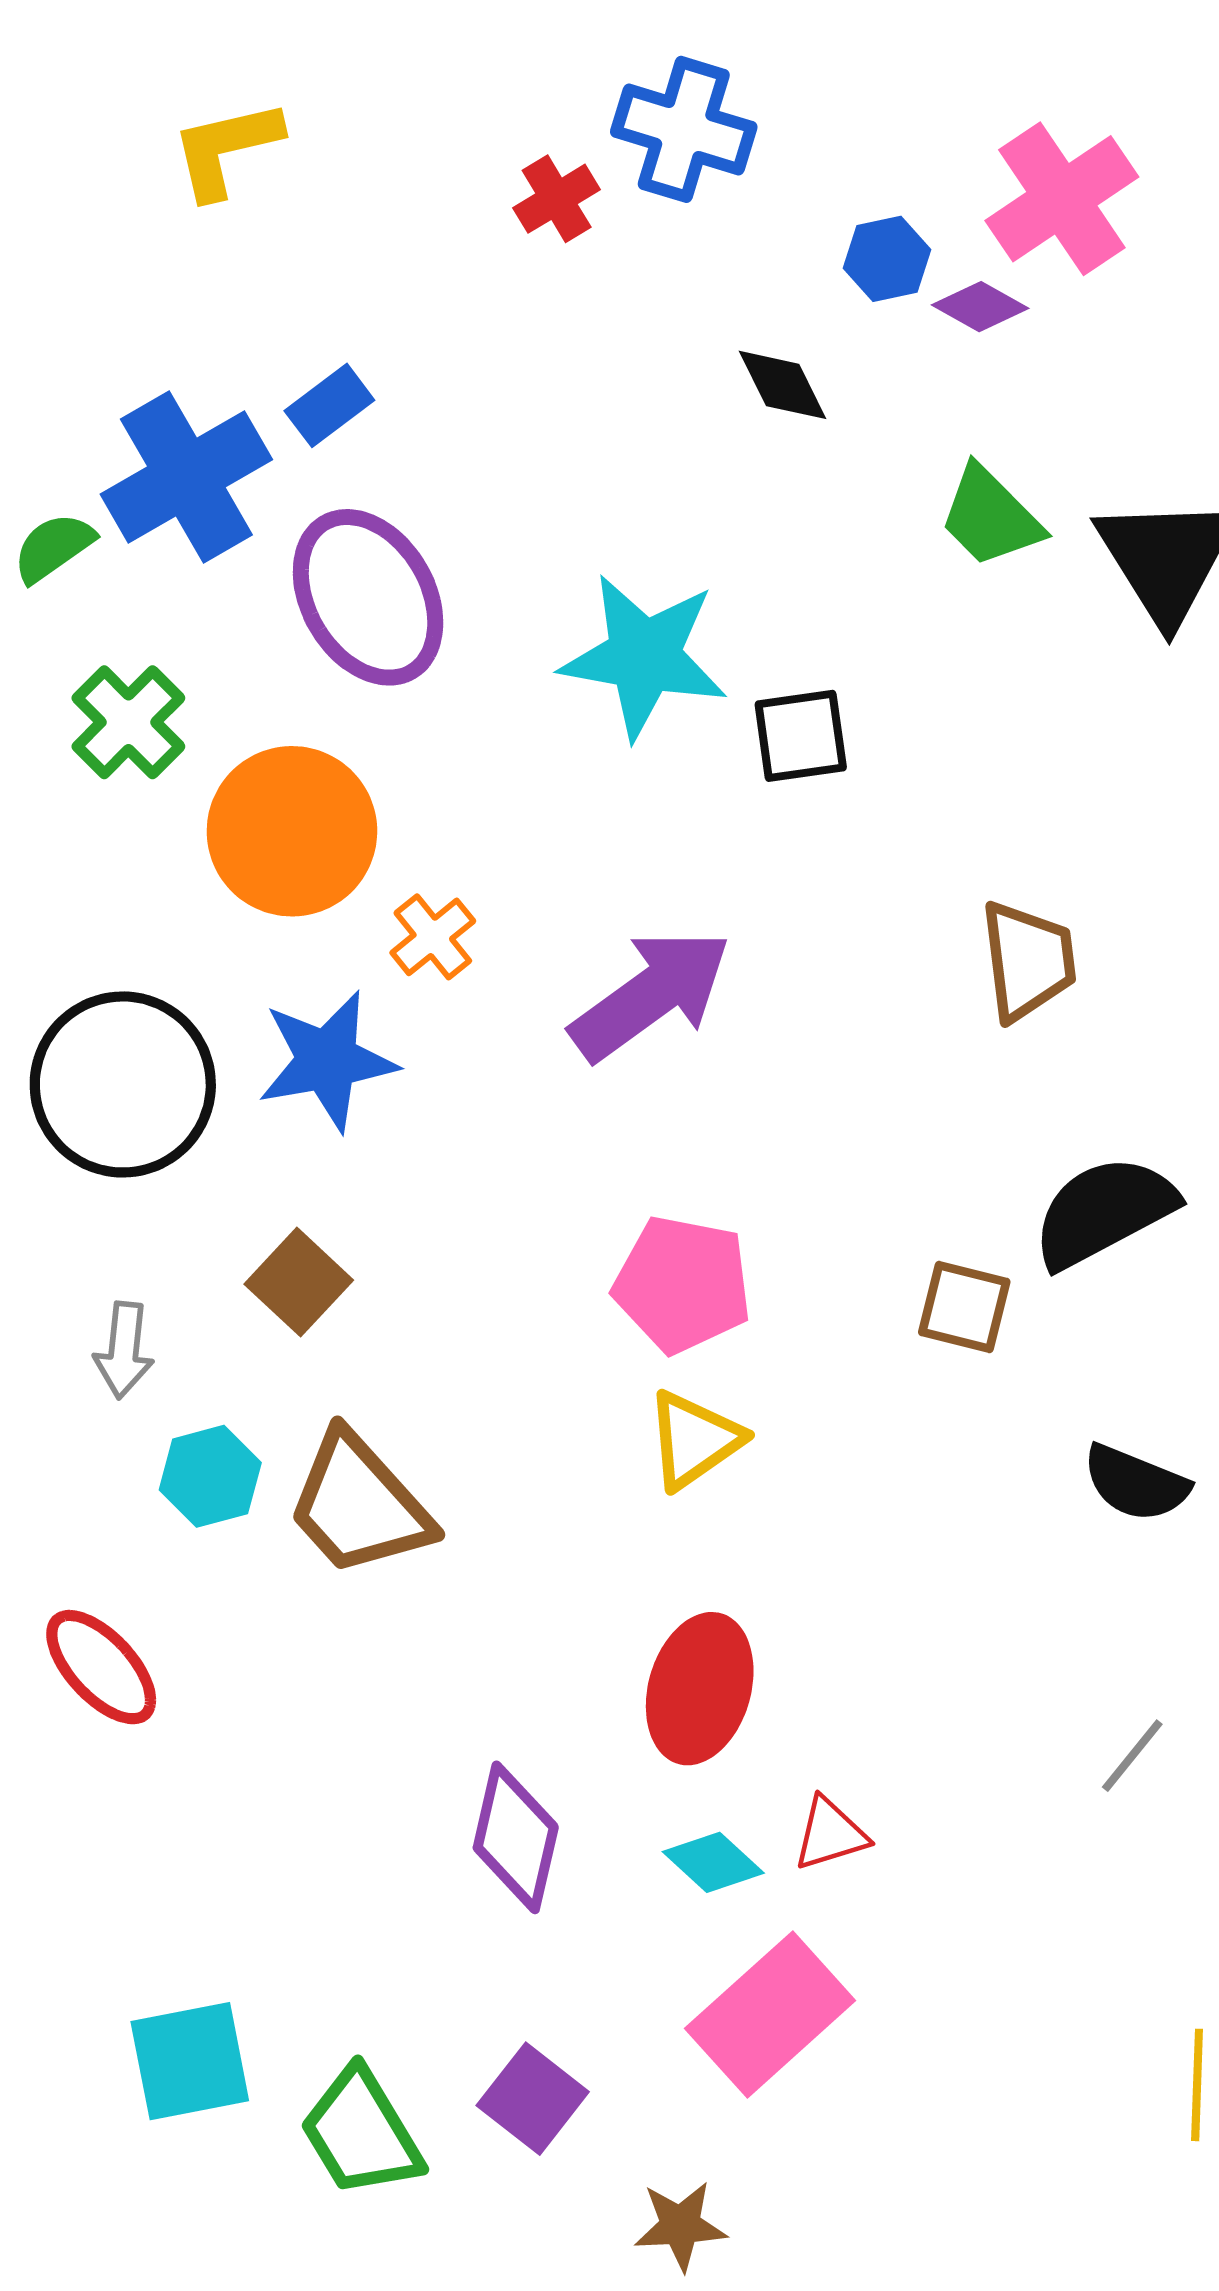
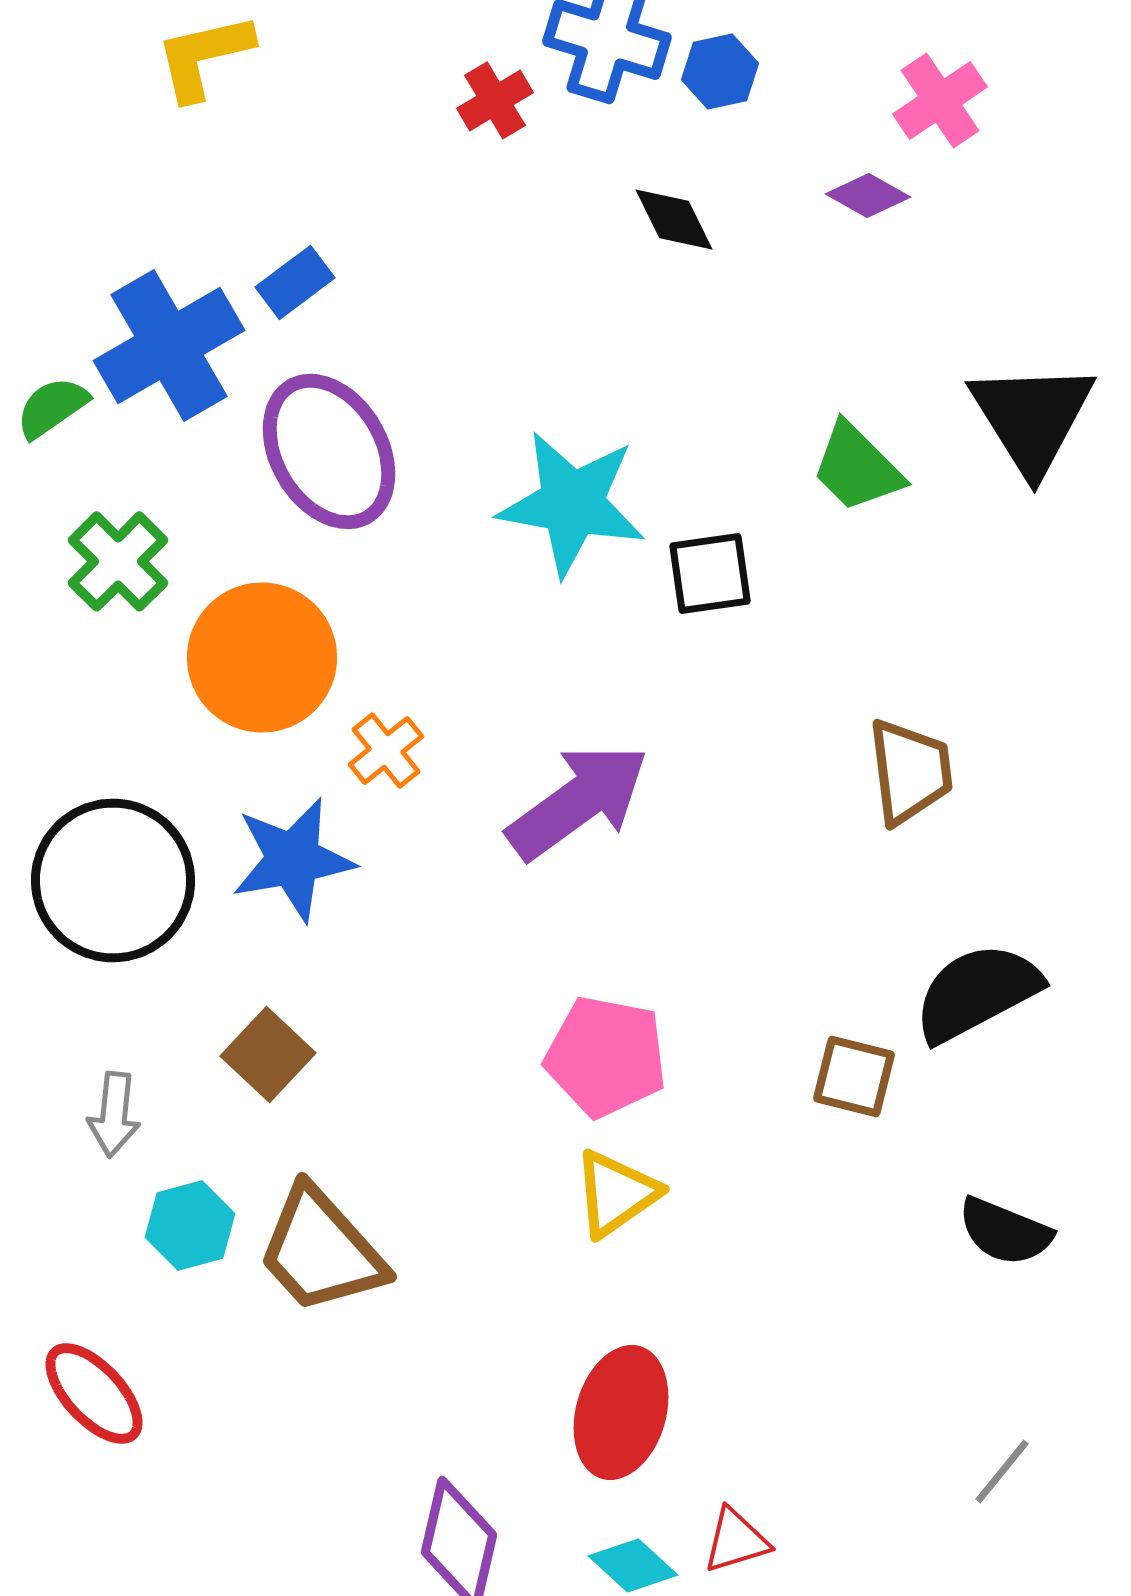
pink cross: (1062, 199) -> (940, 100), size x0.7
blue hexagon: (887, 259) -> (720, 71), moved
black diamond: (783, 385) -> (674, 219), moved
green trapezoid: (990, 517) -> (857, 467), moved

